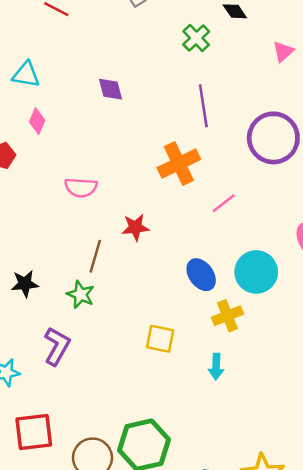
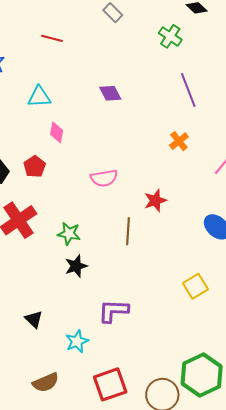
orange cross: (179, 164) -> (179, 141), size x0.6
green star: (81, 294) -> (69, 234), moved
yellow square: (160, 339) -> (195, 286), turned -30
purple L-shape: (57, 346) -> (113, 311), turned -104

